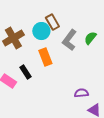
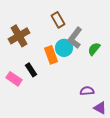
cyan circle: (41, 31) -> (64, 48), moved
green semicircle: (90, 38) -> (94, 49), moved

